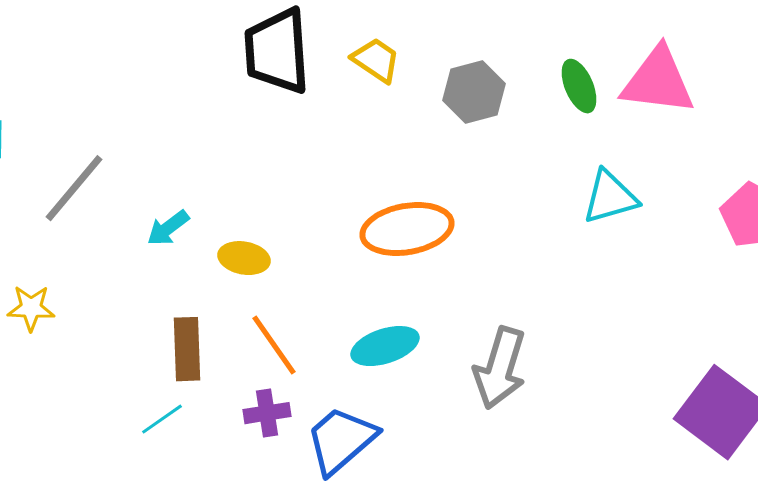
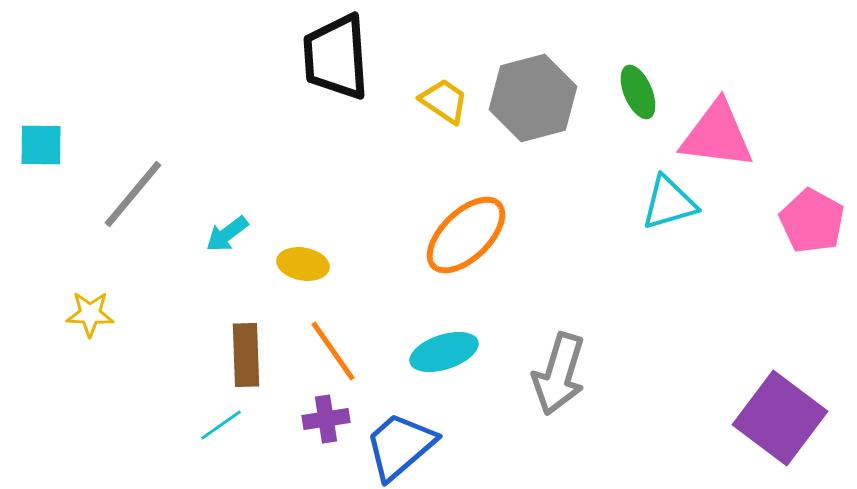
yellow trapezoid: (376, 60) -> (444, 101), moved
pink triangle: (658, 81) -> (717, 135), moved
gray hexagon: (474, 92) -> (533, 98), size x1.4
orange ellipse: (407, 229) -> (466, 235), turned -34

